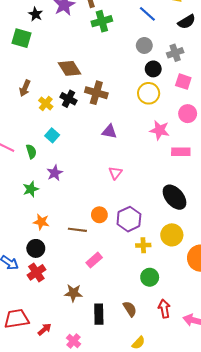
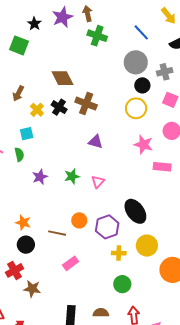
green cross: (102, 21) -> (97, 36), turned 30
gray circle: (144, 45) -> (136, 62), size x1.5
cyan square: (52, 135) -> (27, 134), moved, turned 32
green star: (31, 189) -> (72, 176), moved
black ellipse: (174, 197) -> (135, 211), moved
black circle: (36, 248) -> (26, 245), moved
brown star: (73, 293) -> (32, 289), moved
brown semicircle: (130, 309) -> (101, 313), turned -63

